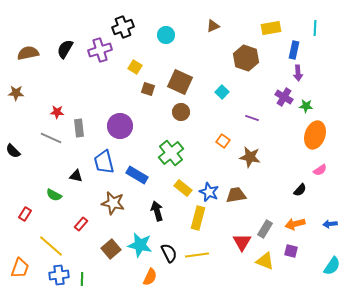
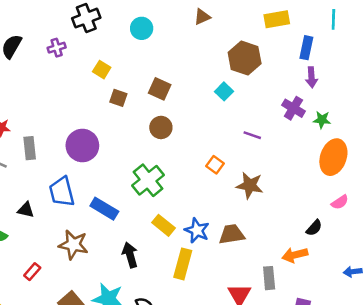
purple cross: (100, 50) -> (57, 48), size x0.6
brown square: (180, 82) -> (160, 89), size x0.7
cyan square: (222, 92) -> (224, 91), moved
orange arrow: (295, 224) -> (295, 255), moved
gray rectangle: (265, 229) -> (269, 278), turned -36

